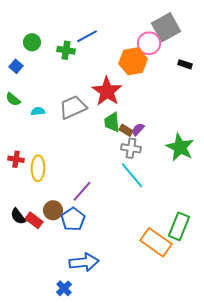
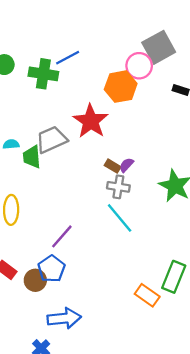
green cross: (66, 50) -> (43, 74), size x1.4
green trapezoid: (112, 122) -> (32, 157), moved
brown circle: (53, 210) -> (35, 280), moved
orange rectangle: (156, 242) -> (147, 295), size x0.7

